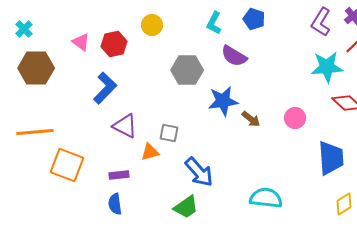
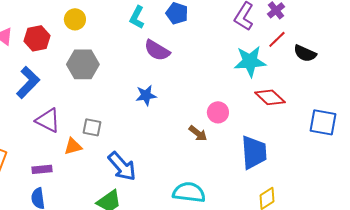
gray hexagon: (187, 70) -> (83, 64), moved
blue star: (223, 101) -> (146, 95), size x0.7
brown arrow: (251, 119) -> (198, 133), moved

